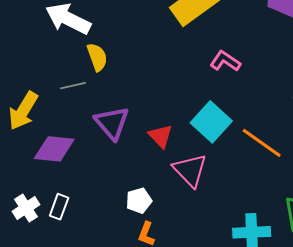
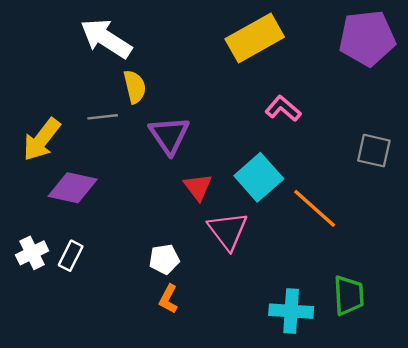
purple triangle: (112, 123) -> (169, 135), moved

